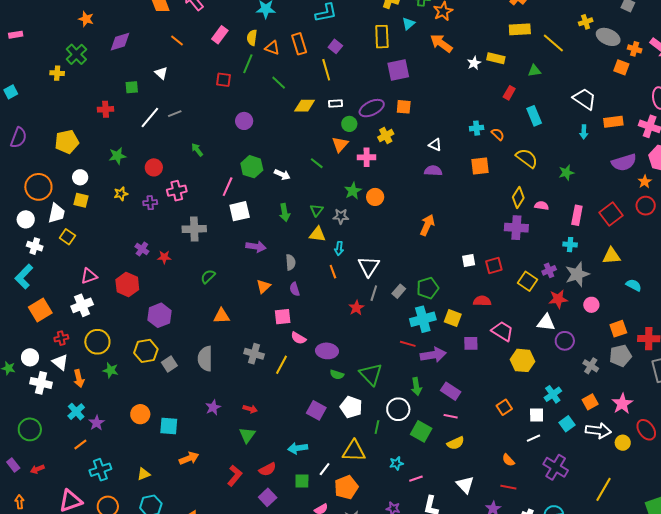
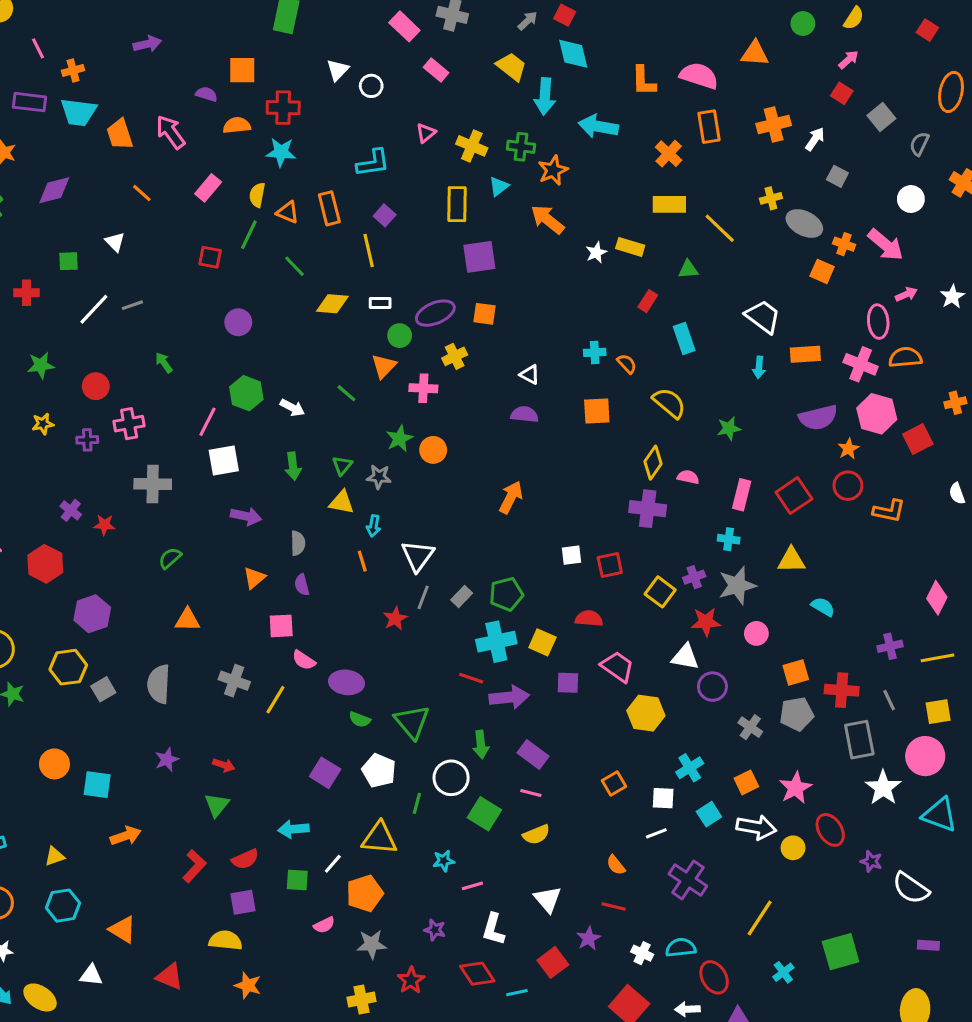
purple square: (268, 497) -> (243, 902), turned 30

